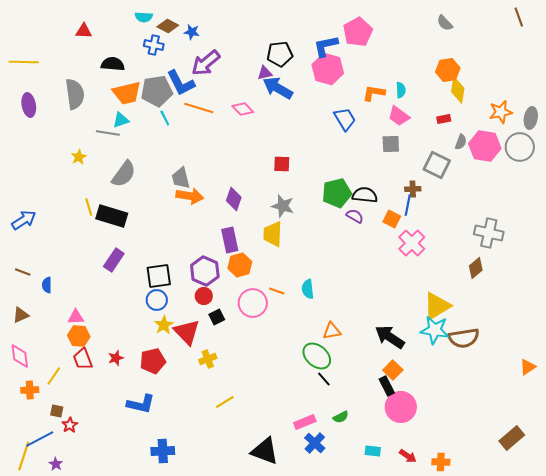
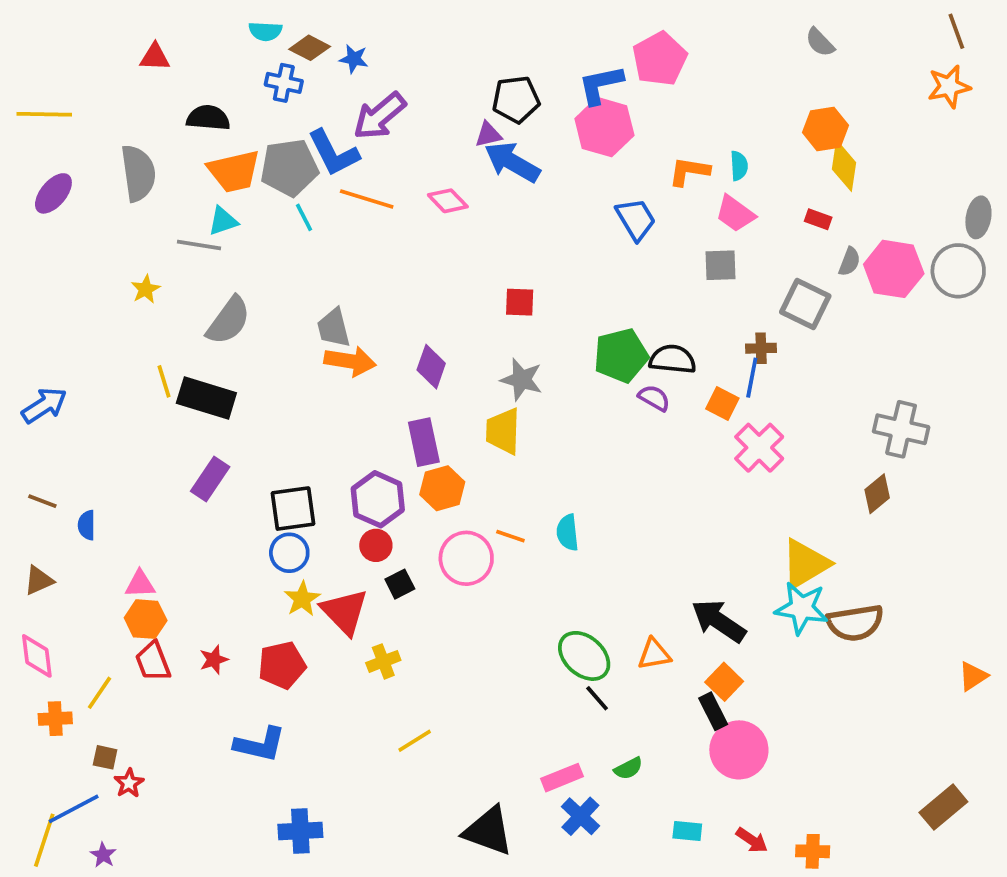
purple ellipse: (29, 105) -> (53, 193), turned 50
orange star: (501, 112) -> (949, 87), moved
red rectangle: (444, 119) -> (818, 219), turned 32
orange triangle: (332, 331) -> (654, 654), moved

